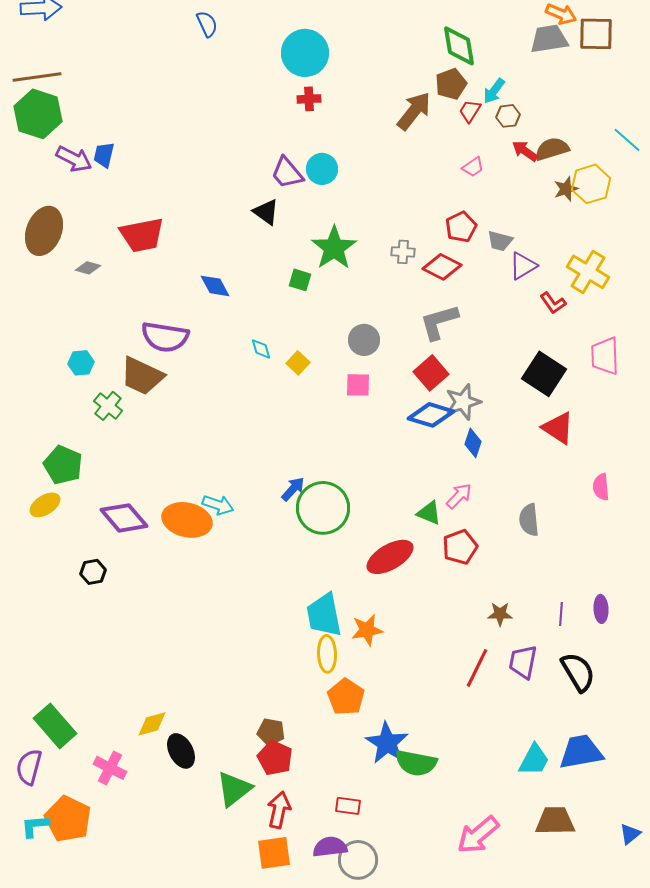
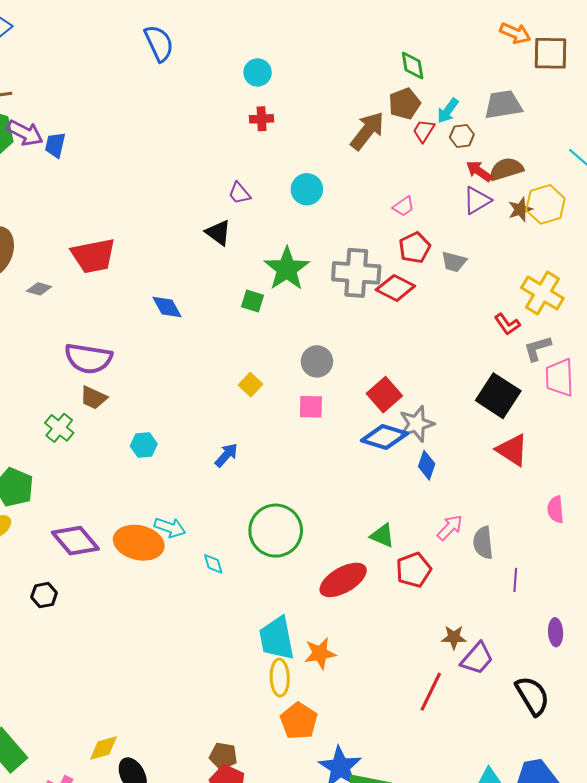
blue semicircle: (207, 24) -> (159, 43), size x1.4
gray trapezoid: (549, 39) -> (503, 105), moved
green diamond: (459, 46) -> (413, 65), size x0.7
cyan circle: (305, 53) -> (258, 72), size x0.6
blue trapezoid: (104, 155) -> (55, 145), moved
purple arrow: (74, 159) -> (25, 133), moved
pink trapezoid: (473, 167) -> (404, 206), moved
cyan circle: (322, 169) -> (307, 189), moved
purple trapezoid: (287, 173) -> (239, 193), size x0.7
gray cross: (403, 252) -> (356, 273), size x2.0
purple triangle: (523, 266) -> (477, 200), moved
gray L-shape: (439, 322) -> (537, 348), moved, size x0.7
purple semicircle: (165, 337) -> (88, 358), moved
cyan diamond: (261, 349) -> (213, 564), moved
cyan hexagon: (81, 363) -> (144, 445), moved
brown trapezoid: (142, 376) -> (93, 398), size x0.6
blue arrow: (293, 489) -> (226, 455), moved
pink arrow: (459, 496) -> (450, 528), moved
purple line: (561, 614) -> (515, 580), moved
purple trapezoid: (523, 662) -> (477, 658), moved, turned -150

